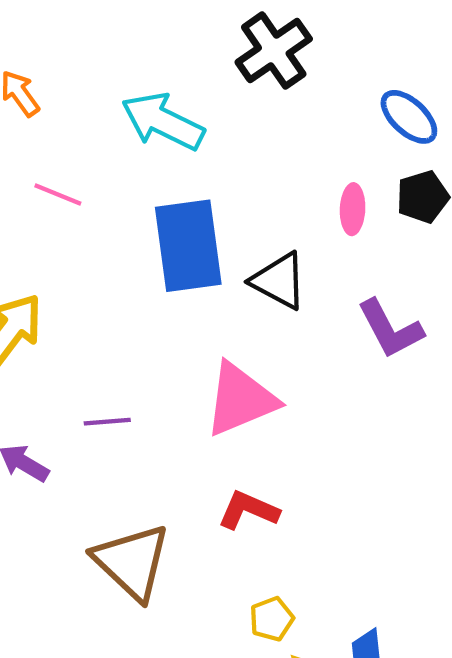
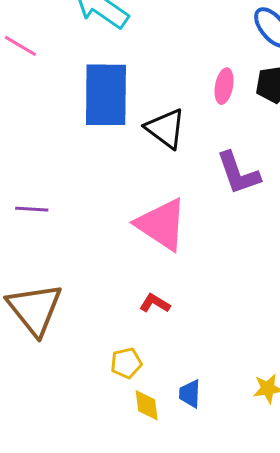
pink triangle: (241, 399) -> (162, 224), moved, turned 48
red L-shape: (248, 510) -> (155, 303), moved, size x0.7

